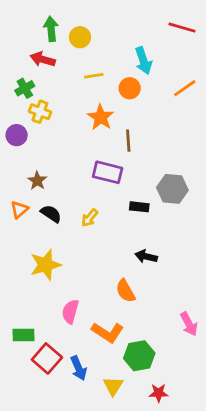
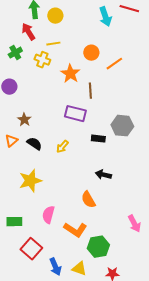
red arrow: (43, 59) -> (28, 32), turned 42
cyan arrow: (143, 61) -> (105, 17), moved
yellow line: (94, 76) -> (53, 44), moved
orange line: (185, 88) -> (114, 64), moved
yellow cross: (40, 112) -> (42, 60), moved
green rectangle: (23, 335) -> (14, 222), moved
blue arrow: (79, 368) -> (55, 267), moved
yellow triangle: (113, 386) -> (79, 269), turned -42

